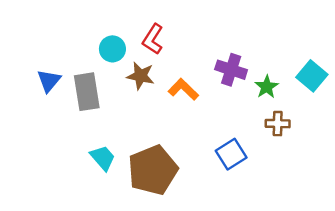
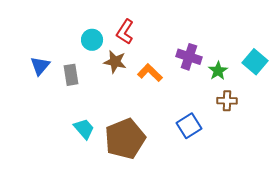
gray rectangle: (87, 92) -> (71, 75), size x0.7

